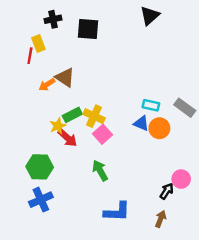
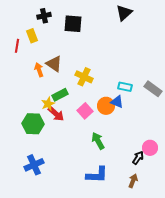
red line: (30, 56) -> (17, 46), moved
orange arrow: (47, 85) -> (39, 70), turned 104
yellow cross: (94, 116) -> (84, 77), moved
orange circle: (159, 128) -> (106, 106), moved
green hexagon: (40, 167) -> (33, 124), moved
green arrow: (100, 171) -> (98, 141), moved

